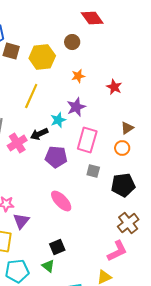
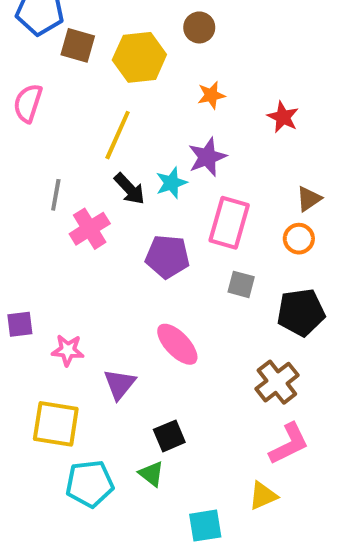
black arrow: (39, 134) -> (130, 189), moved, turned -108
purple triangle: (21, 221) -> (120, 384), moved
brown cross: (128, 223) -> (277, 382), moved

